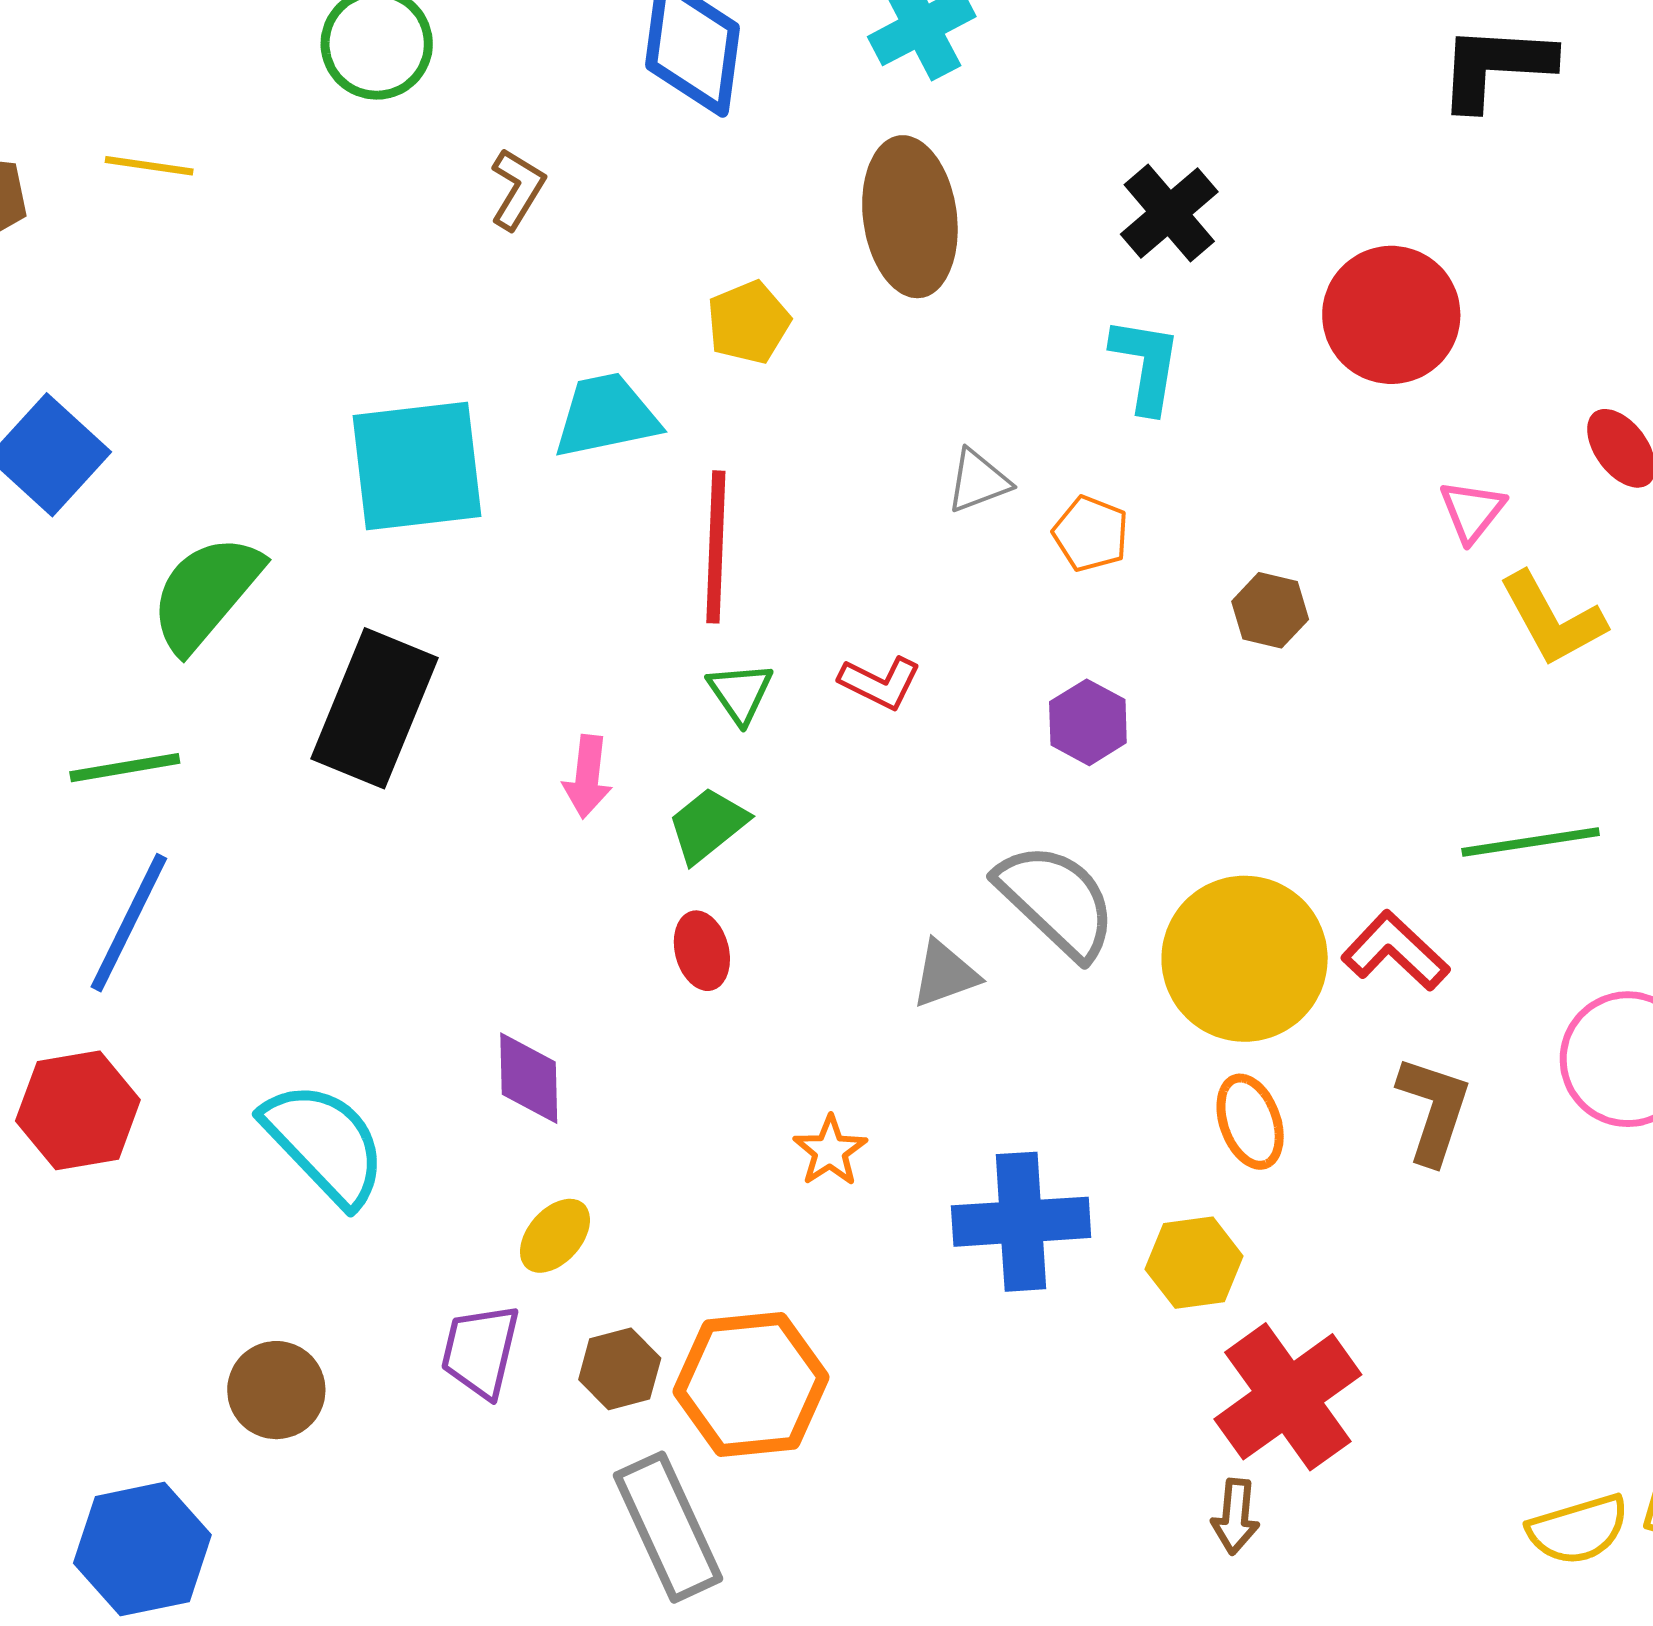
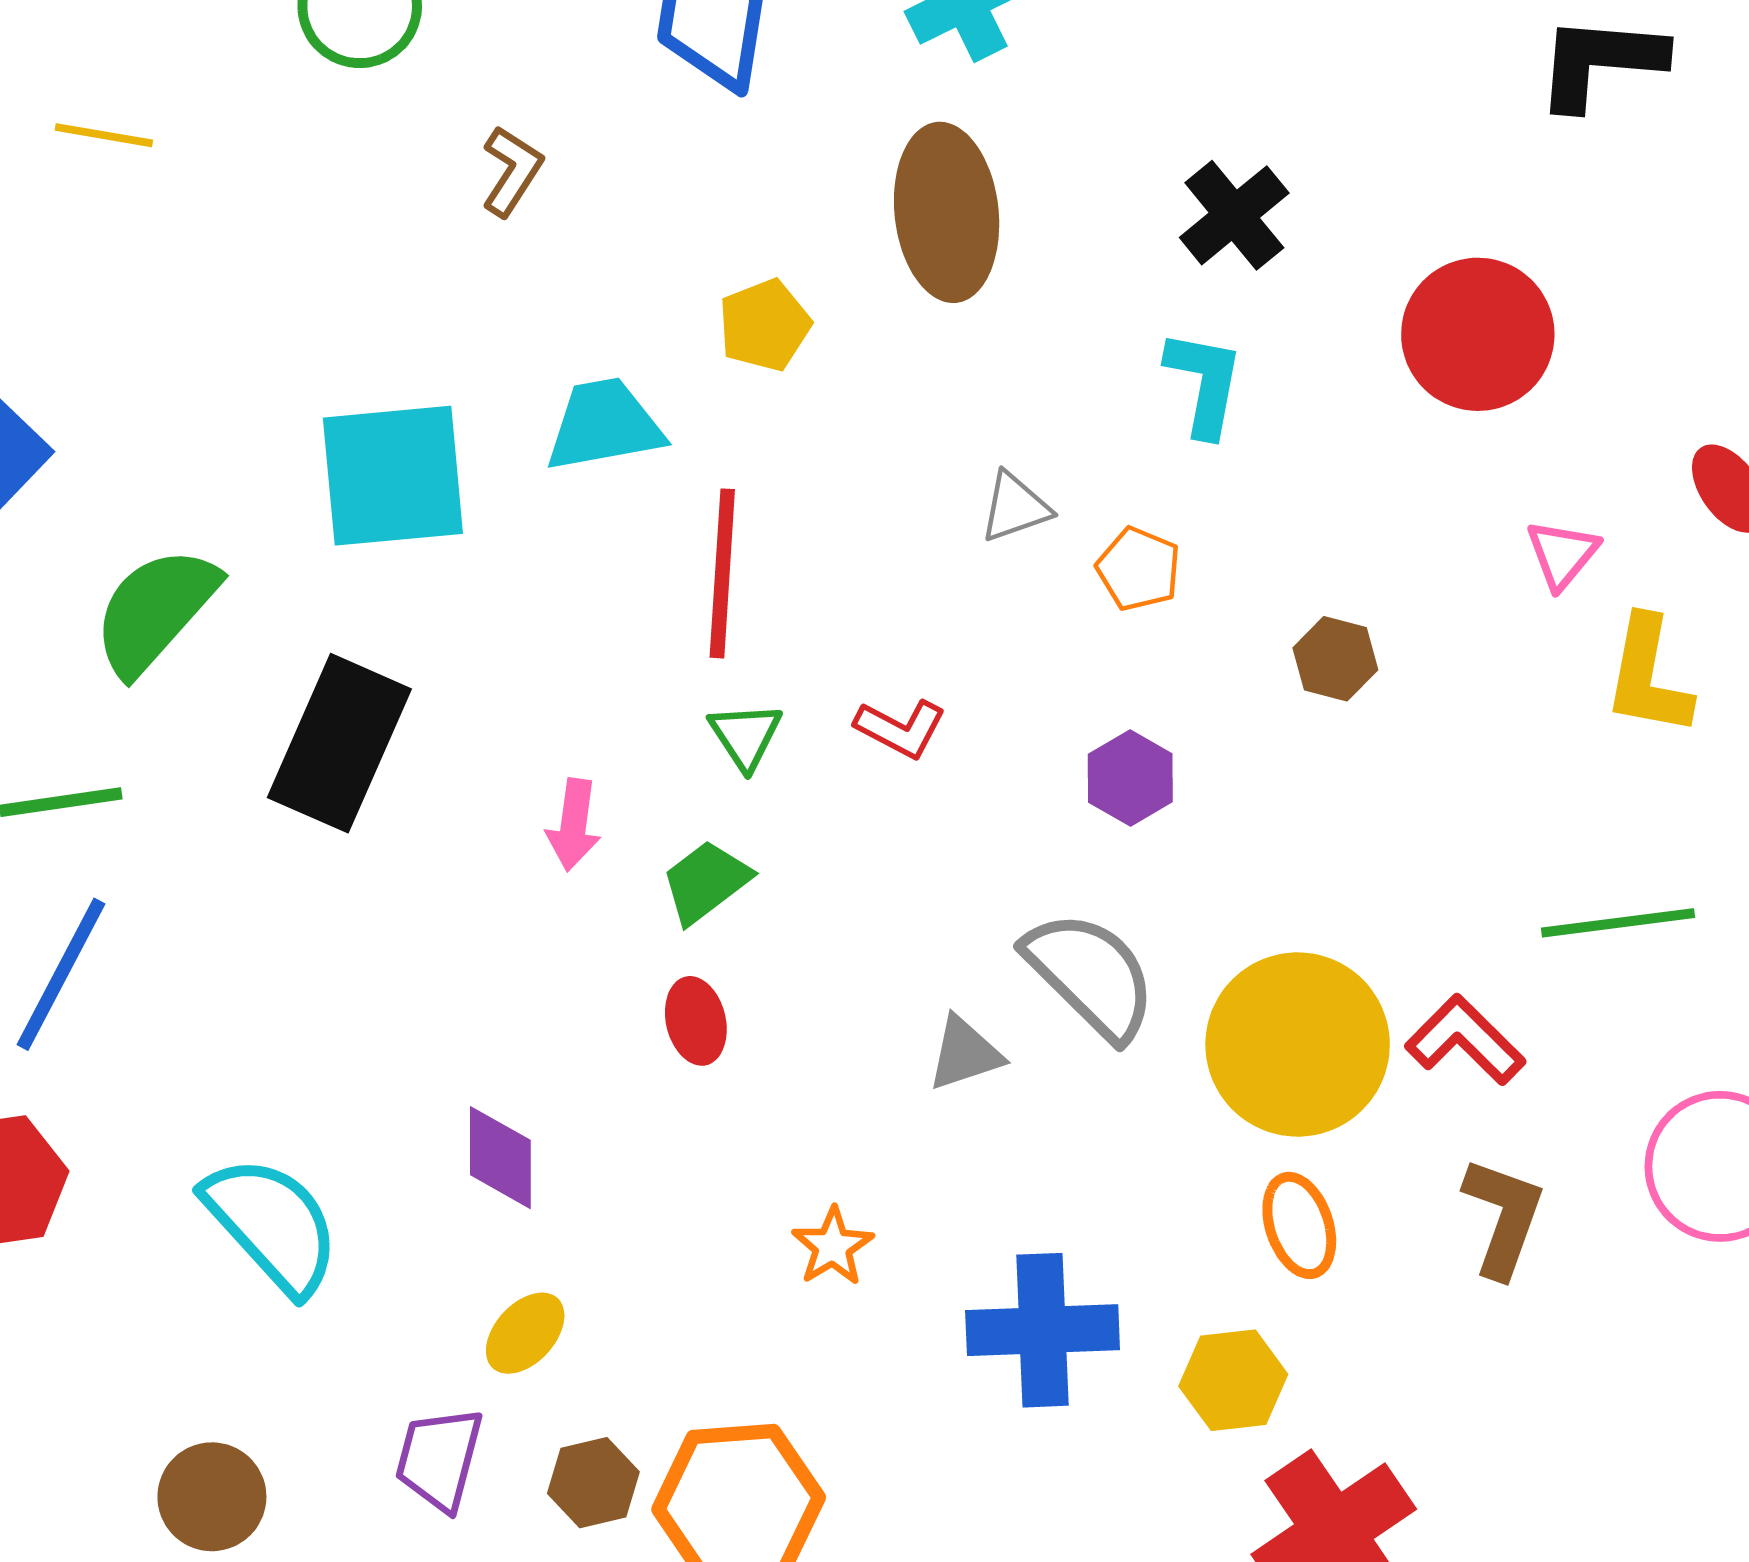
yellow L-shape: (1552, 619) -> (1648, 676), turned 38

